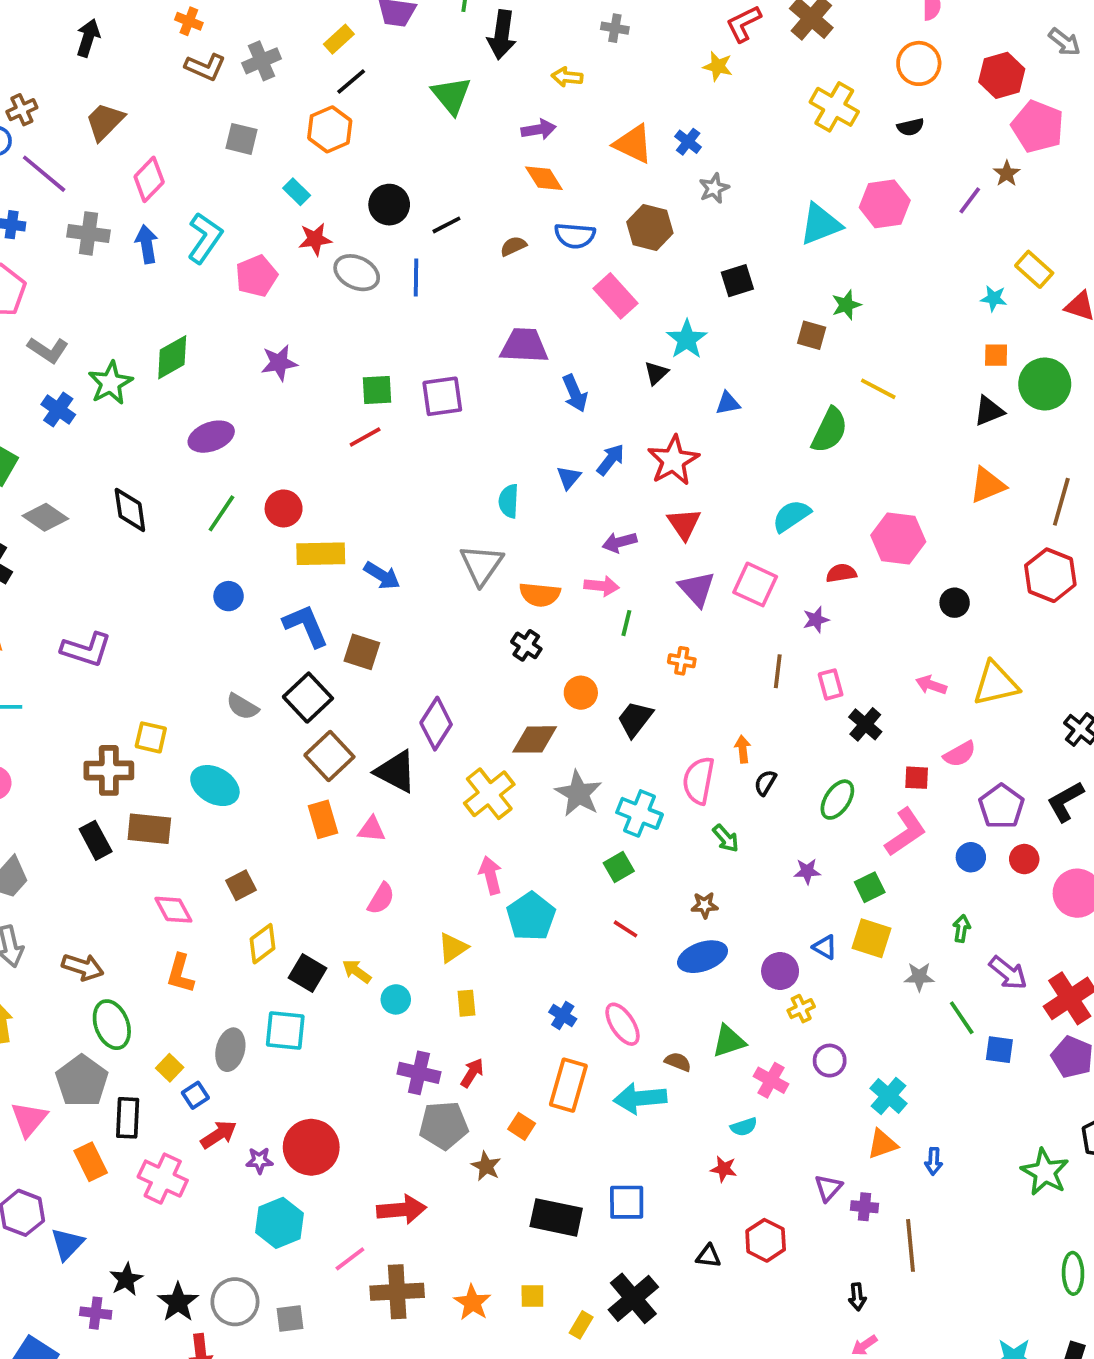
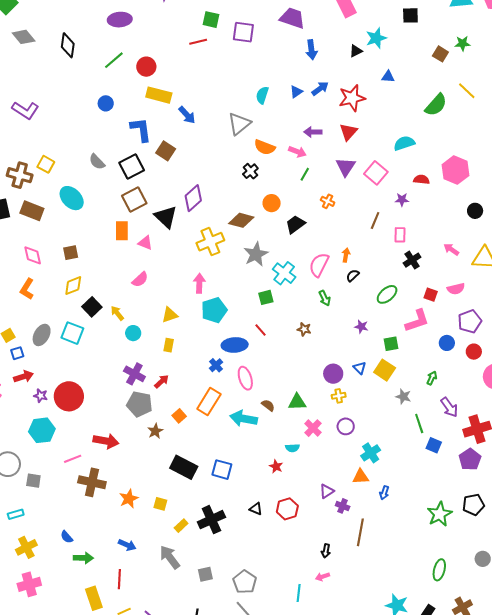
blue ellipse: (703, 957) -> (235, 345), moved

